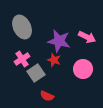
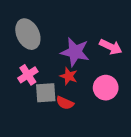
gray square: (36, 73) -> (46, 93), turned 30
red semicircle: (47, 96) -> (65, 103), moved

